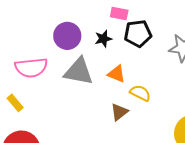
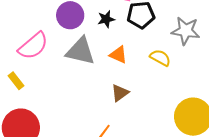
pink semicircle: (31, 68) -> (33, 46), turned -36
yellow semicircle: (140, 93) -> (160, 58), moved

